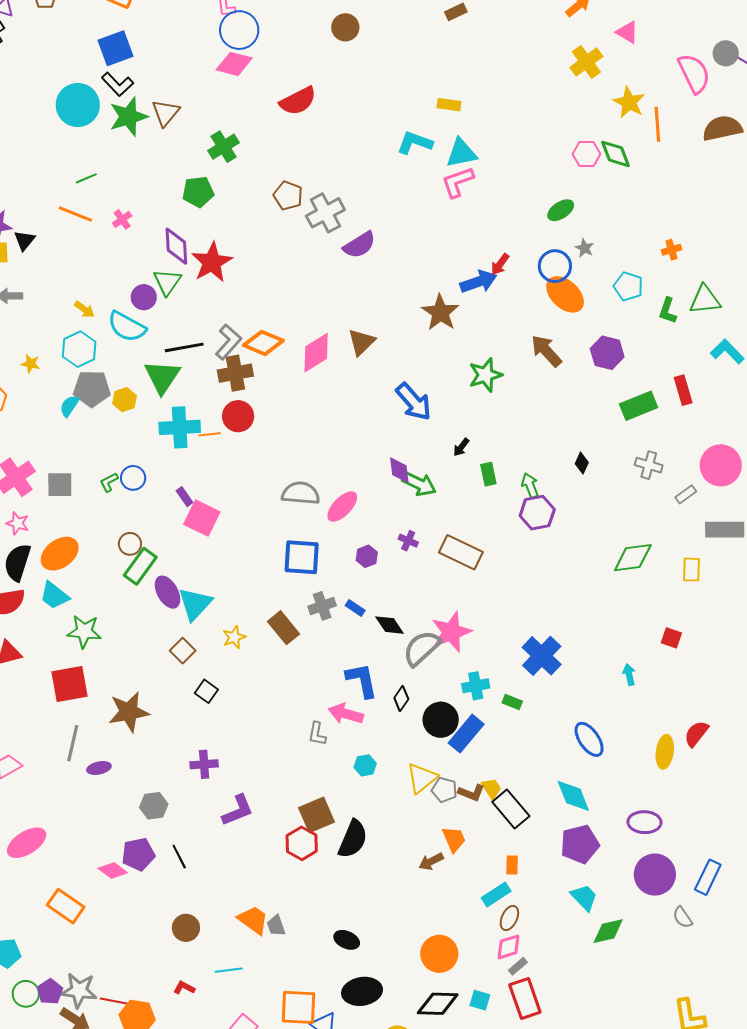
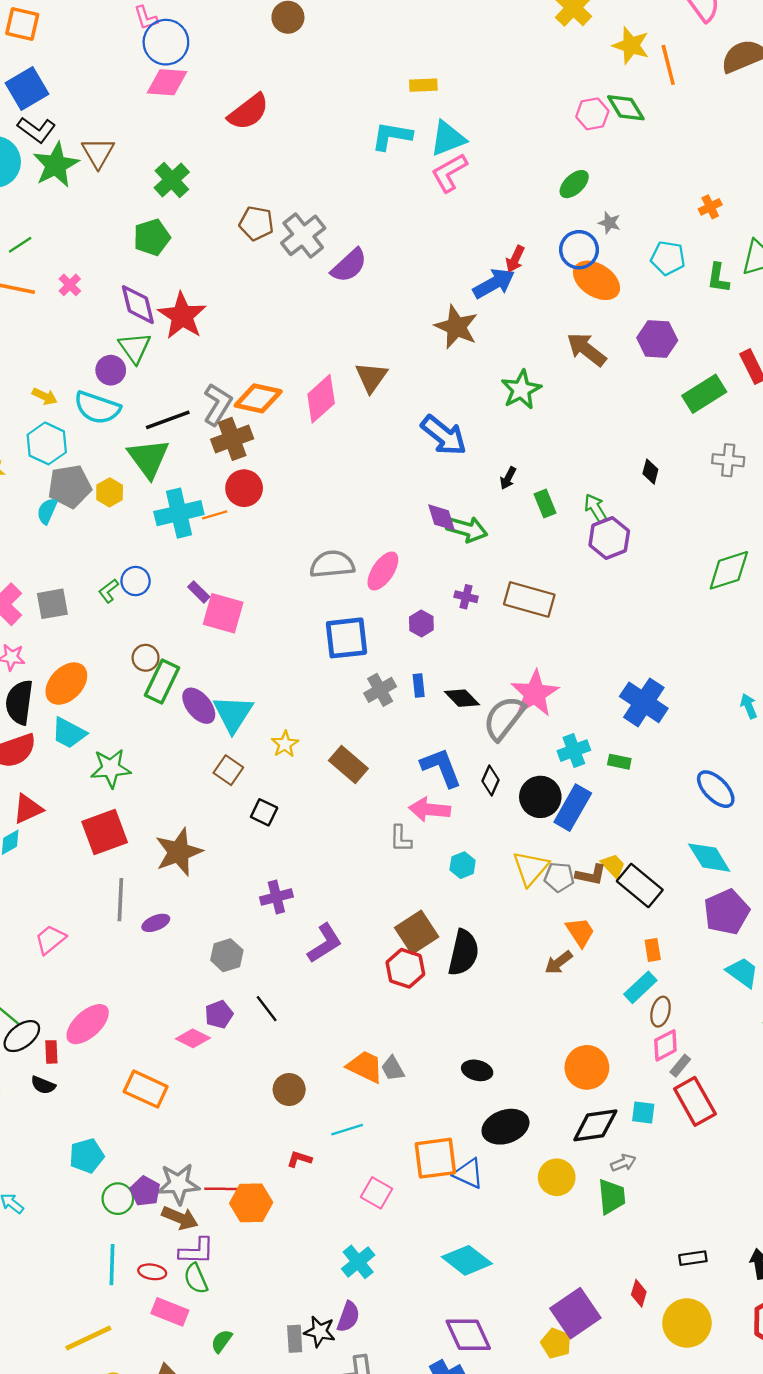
blue rectangle: (355, 608) -> (419, 685), turned 60
brown rectangle: (283, 628) -> (348, 764), moved
purple pentagon: (138, 854) -> (219, 1014), size x0.7

